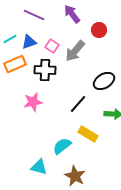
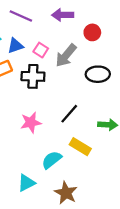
purple arrow: (72, 14) -> (63, 15), turned -54
black ellipse: (104, 81) -> (98, 74), moved, turned 30
pink star: (33, 102) -> (31, 123), moved
cyan triangle: (39, 167) -> (26, 183), turned -42

